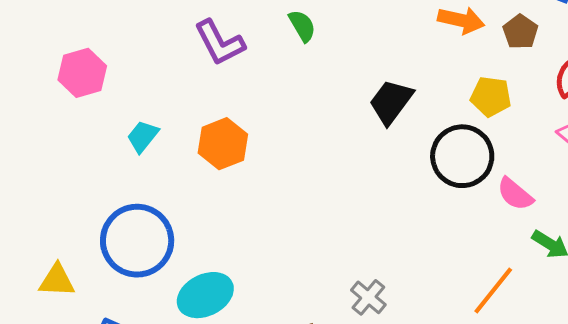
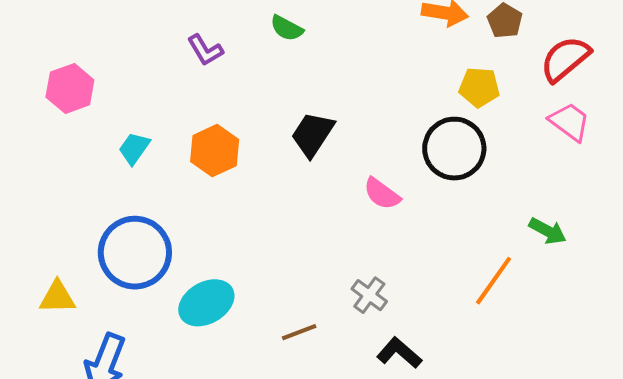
green semicircle: (302, 26) -> (287, 28), turned 152
purple L-shape: (220, 43) -> (205, 50), size x0.7
black trapezoid: (391, 102) -> (313, 134), moved
pink semicircle: (515, 194) -> (382, 194), moved

